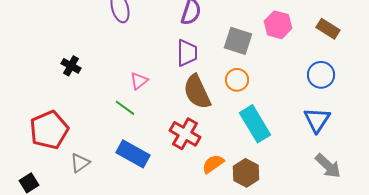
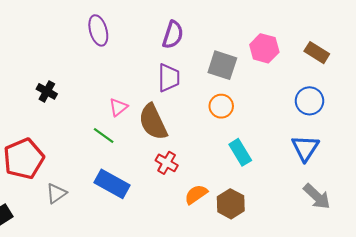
brown semicircle: (197, 92) -> (153, 122), moved
cyan rectangle: (255, 124) -> (240, 152), size x0.7
red cross: (185, 134) -> (167, 163), size x0.7

